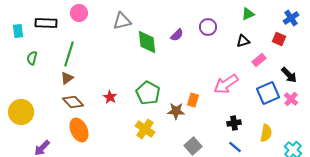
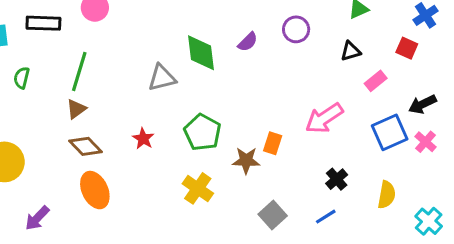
gray triangle: (122, 21) -> (162, 78), moved
black arrow: (289, 75) -> (422, 104), turned 108
black cross: (234, 123) -> (337, 179), turned -32
blue line: (235, 147) -> (326, 217), moved, turned -72

